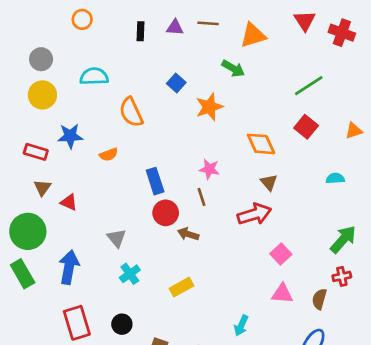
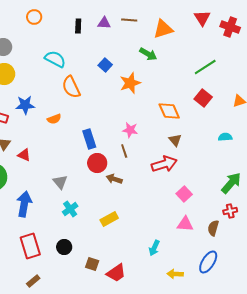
cyan semicircle: (94, 76) -> (55, 59), moved, turned 30

